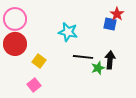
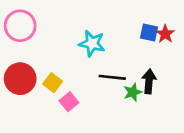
red star: (117, 14) -> (165, 34), moved
red circle: (15, 44) -> (20, 79), moved
pink square: (34, 85) -> (69, 102), moved

